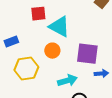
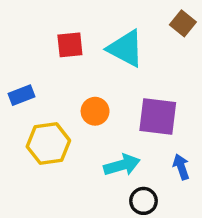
cyan triangle: (59, 27) -> (126, 48), moved
blue arrow: (101, 74) -> (181, 167), moved, turned -104

